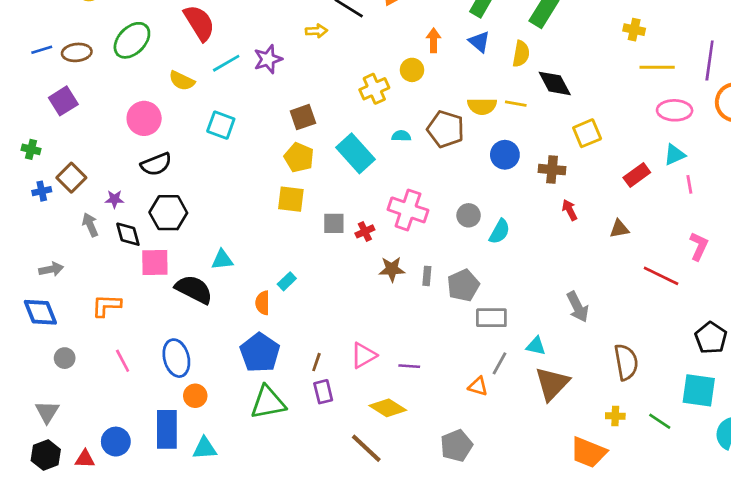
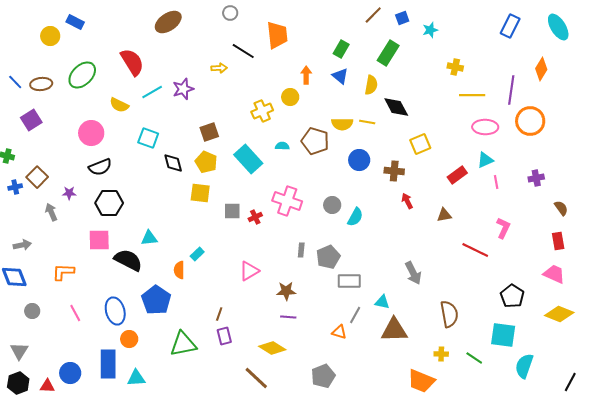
blue line: (42, 50) -> (15, 82), turned 63
black diamond: (128, 234) -> (173, 163), moved
brown star: (392, 269) -> (286, 291), moved
blue pentagon: (260, 353) -> (156, 300), moved
pink triangle: (364, 355) -> (249, 271), moved
brown triangle: (552, 384) -> (394, 330), turned 44

